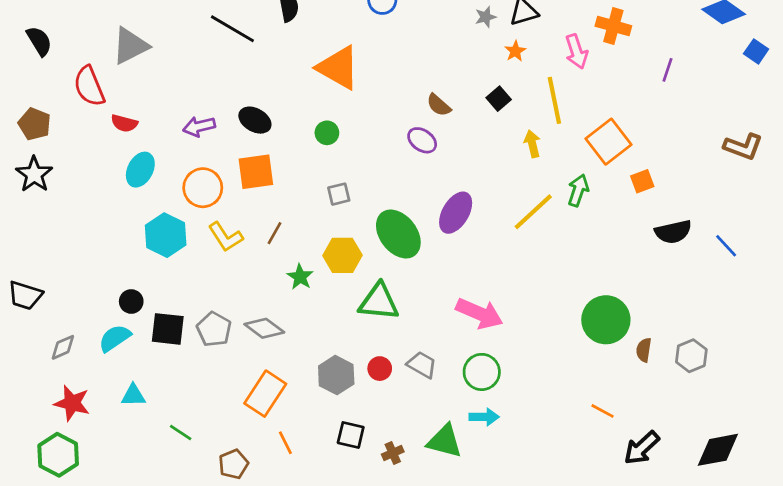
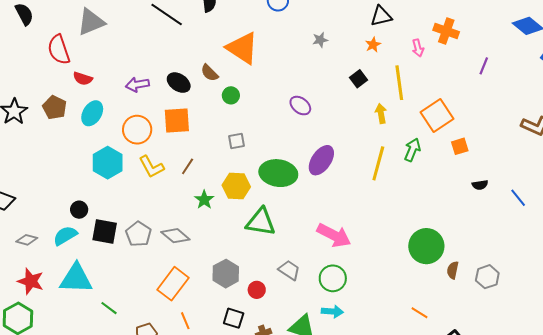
gray star: (486, 17) -> (320, 40), moved
pink arrow: (576, 52) -> (418, 48), size x0.7
brown semicircle: (439, 105) -> (209, 73), moved
brown pentagon: (35, 124) -> (55, 108), moved
yellow line: (533, 212) -> (378, 163), turned -36
black semicircle: (673, 232) -> (480, 185), size x0.6
green ellipse: (398, 234) -> (278, 173), turned -48
gray diamond: (63, 347) -> (27, 240), turned 35
red circle: (380, 369) -> (257, 290), moved
cyan triangle: (133, 395) -> (76, 279), size x1.8

